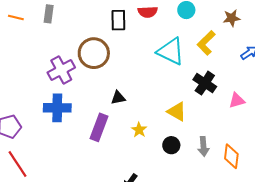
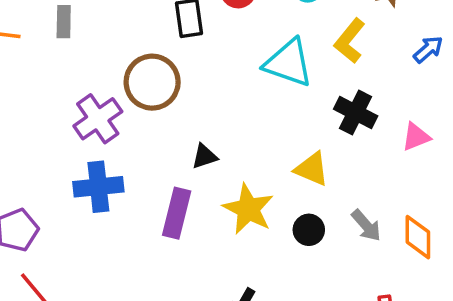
yellow star: (139, 130) -> (248, 209), size x1.8
gray arrow: (203, 146) -> (366, 225), turned -30

